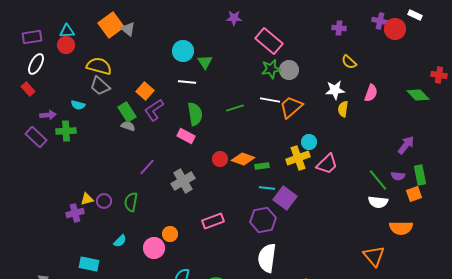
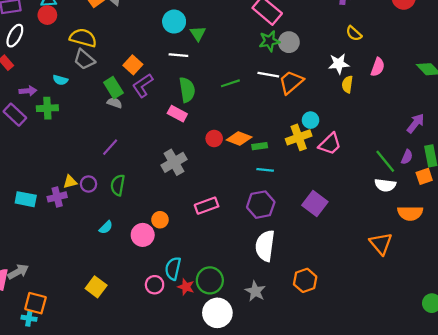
purple line: (147, 167) -> (110, 147), moved
purple semicircle: (398, 176) -> (407, 157), turned -72
purple square: (285, 198) -> (315, 203), moved
cyan rectangle: (89, 264) -> (26, 199), moved

